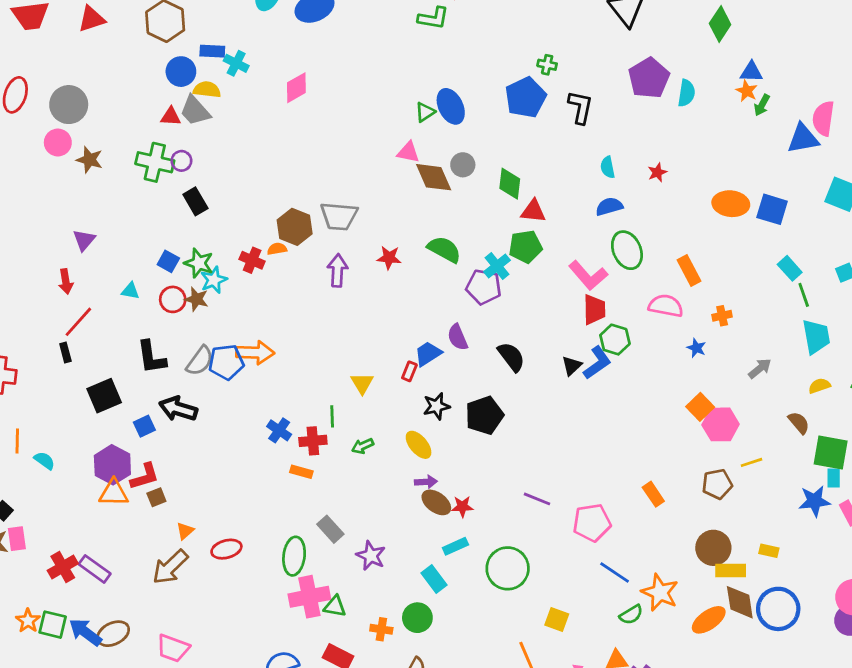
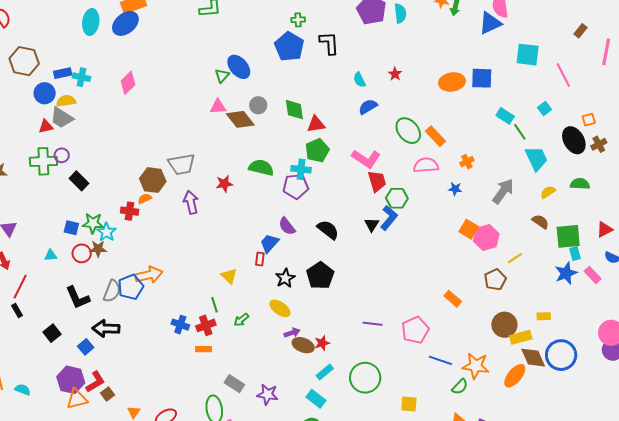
green ellipse: (627, 250) -> (408, 131), moved
cyan cross: (497, 266) -> (301, 169), turned -30
gray arrow: (760, 368) -> (503, 191), size x1.5
black square: (104, 396) -> (52, 333), size x0.7

